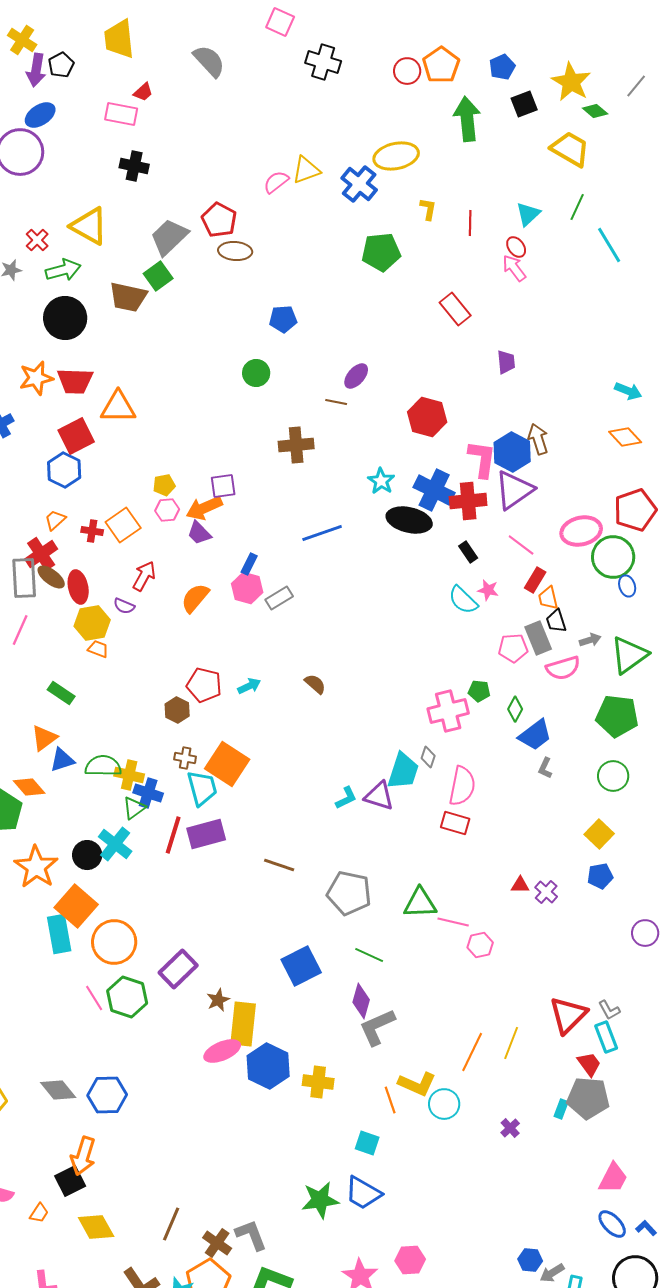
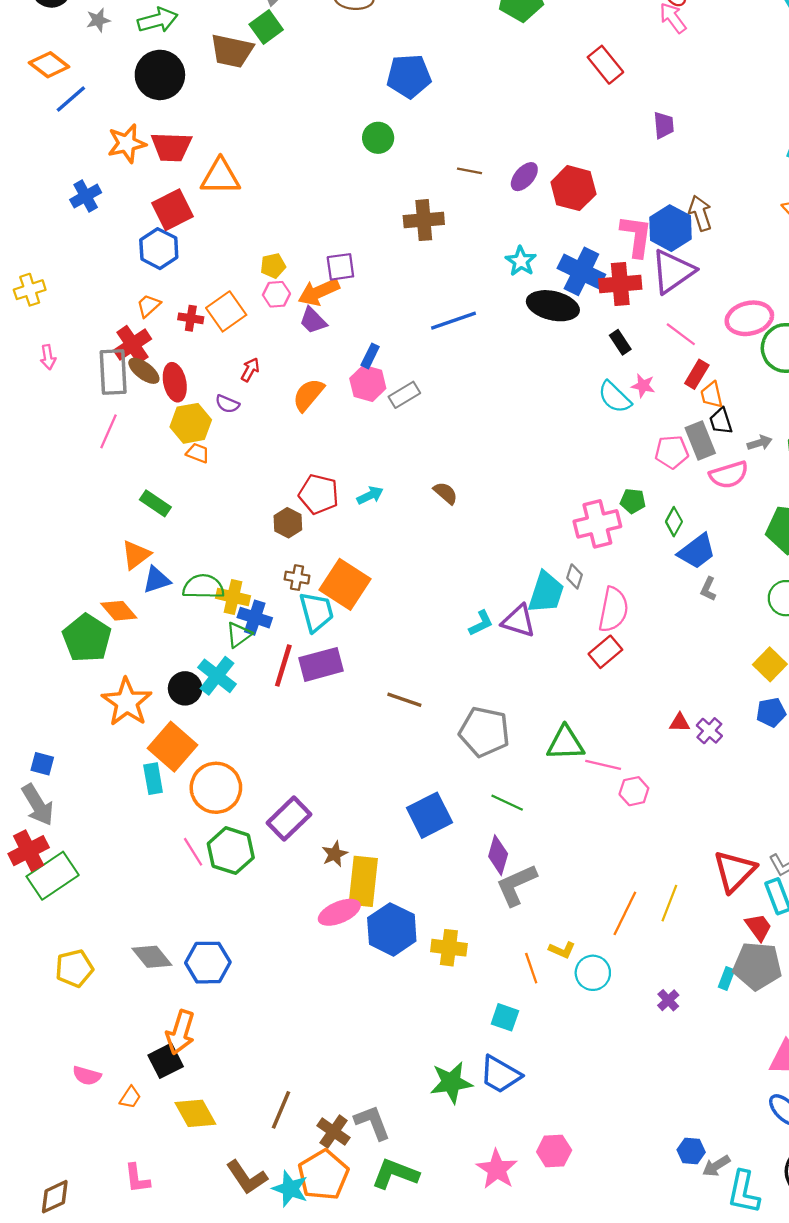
blue pentagon: (283, 319) -> (409, 76), size x1.4
purple ellipse: (356, 376) -> (524, 177), moved
red arrow: (144, 576) -> (250, 370), size x0.7
red rectangle: (455, 823) -> (605, 652), turned -56
cyan rectangle: (59, 934) -> (153, 779), size x0.7
yellow L-shape: (417, 1084) -> (562, 950), size x0.6

